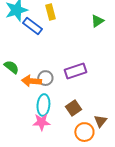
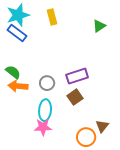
blue rectangle: (32, 26) -> (17, 33), moved
orange arrow: (31, 81) -> (18, 86), moved
brown square: (73, 108) -> (75, 97), moved

